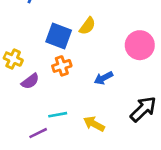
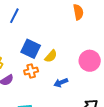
yellow semicircle: (87, 26) -> (51, 56), moved

